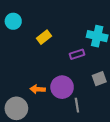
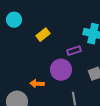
purple circle: (62, 87) -> (61, 70), moved

